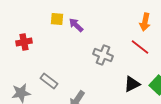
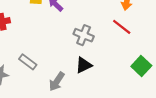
black triangle: (132, 84) -> (84, 65), moved

